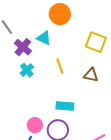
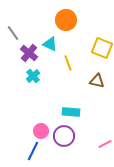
yellow line: (60, 66) -> (68, 63), moved

